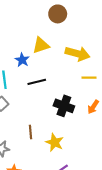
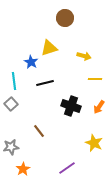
yellow arrow: (78, 54) -> (84, 56), size x0.6
brown line: (31, 132) -> (39, 131), turned -32
yellow star: (55, 142) -> (94, 143), moved

